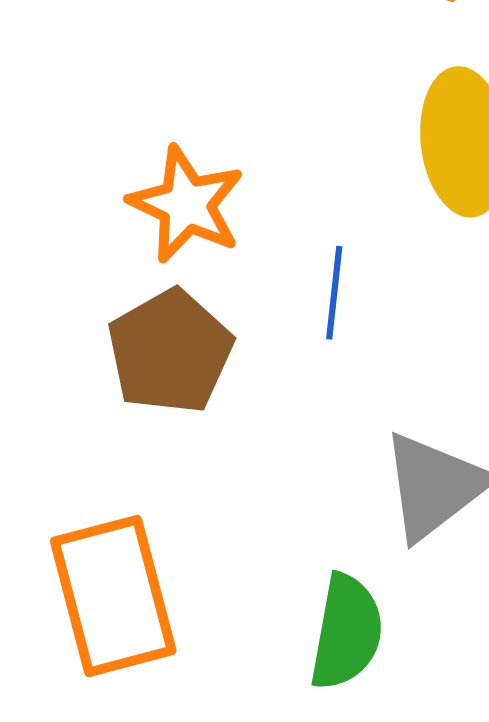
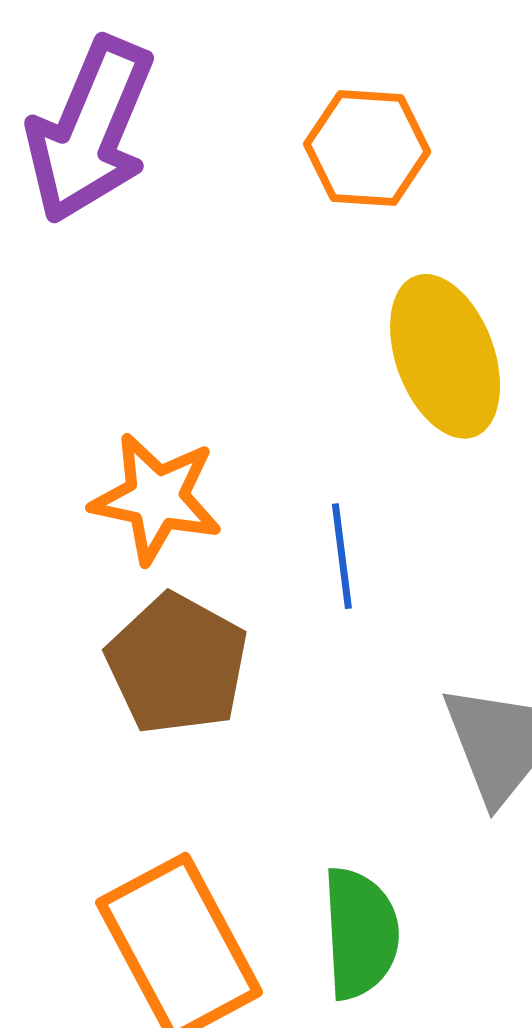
green semicircle: (346, 632) -> (360, 933), moved

